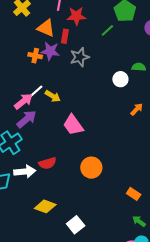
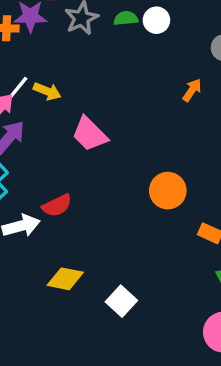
green semicircle: (139, 67) -> (126, 18), moved
white circle: (120, 79) -> (156, 20), moved
orange circle: (91, 168) -> (168, 191), moved

